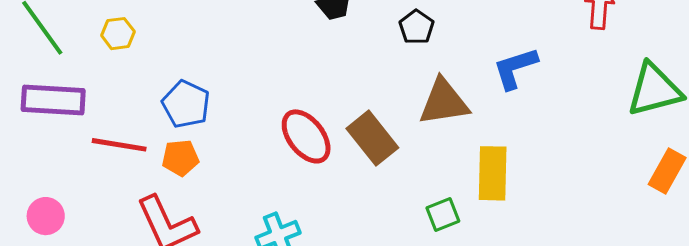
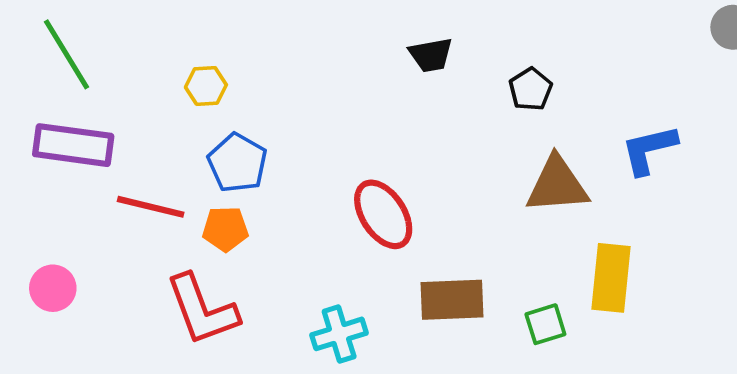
yellow hexagon: (118, 34) -> (206, 86), moved
brown rectangle: (372, 138) -> (452, 300), moved, turned -58

